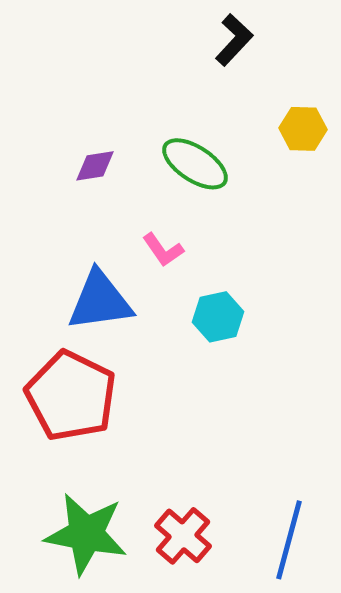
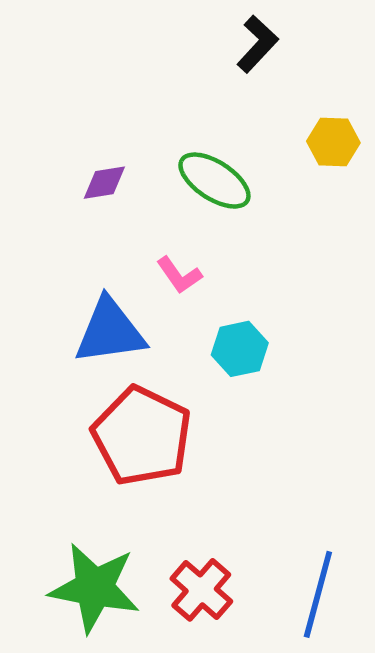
red pentagon: (71, 396) -> (142, 436), moved

